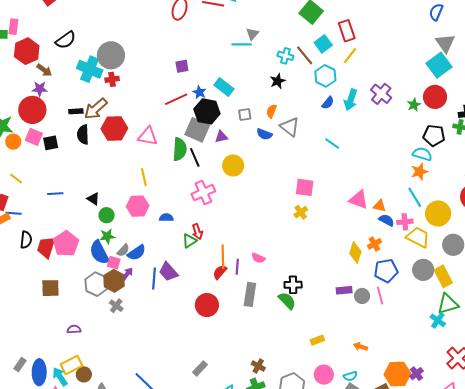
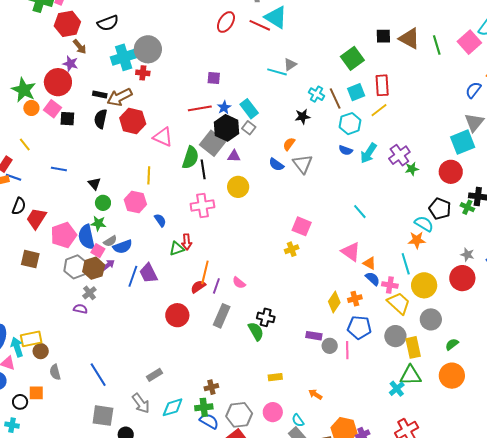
cyan cross: (90, 69) -> (124, 57), turned 35
blue semicircle: (328, 103) -> (346, 150), turned 56
green star: (414, 105) -> (412, 169), moved
gray square: (245, 115) -> (249, 128), moved, turned 32
cyan line: (332, 144) -> (360, 212), moved
blue semicircle: (166, 218) -> (160, 220), turned 40
pink pentagon: (66, 244) -> (64, 235), moved
purple semicircle: (74, 329) -> (80, 309), moved
brown cross: (258, 366) -> (211, 387), turned 32
cyan semicircle: (350, 376) -> (298, 420), turned 56

